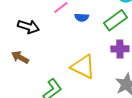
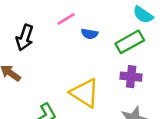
black arrow: (28, 27) -> (25, 38), turned 85

